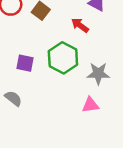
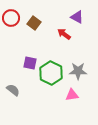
green hexagon: (63, 58) -> (51, 73), moved
purple square: (25, 63) -> (30, 63), moved

